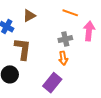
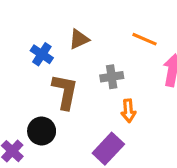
gray cross: (65, 39) -> (112, 77), moved

